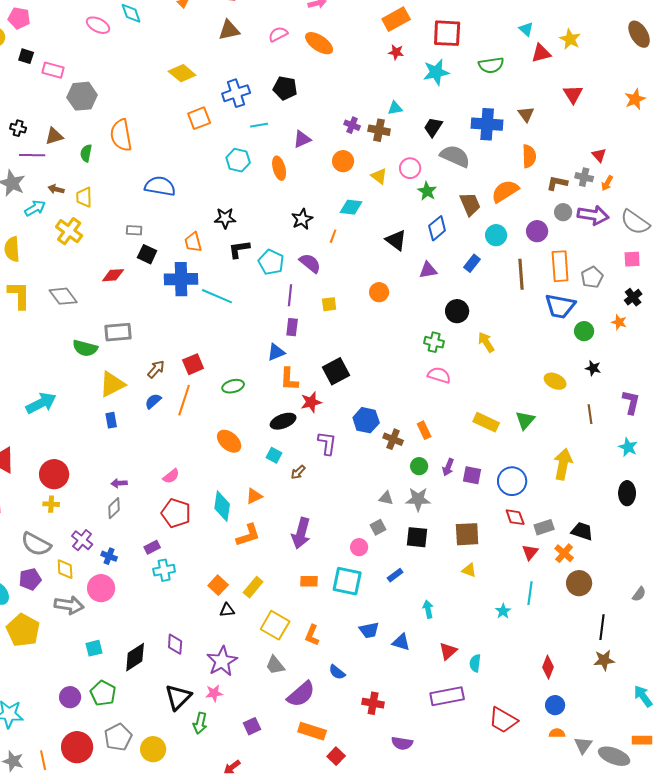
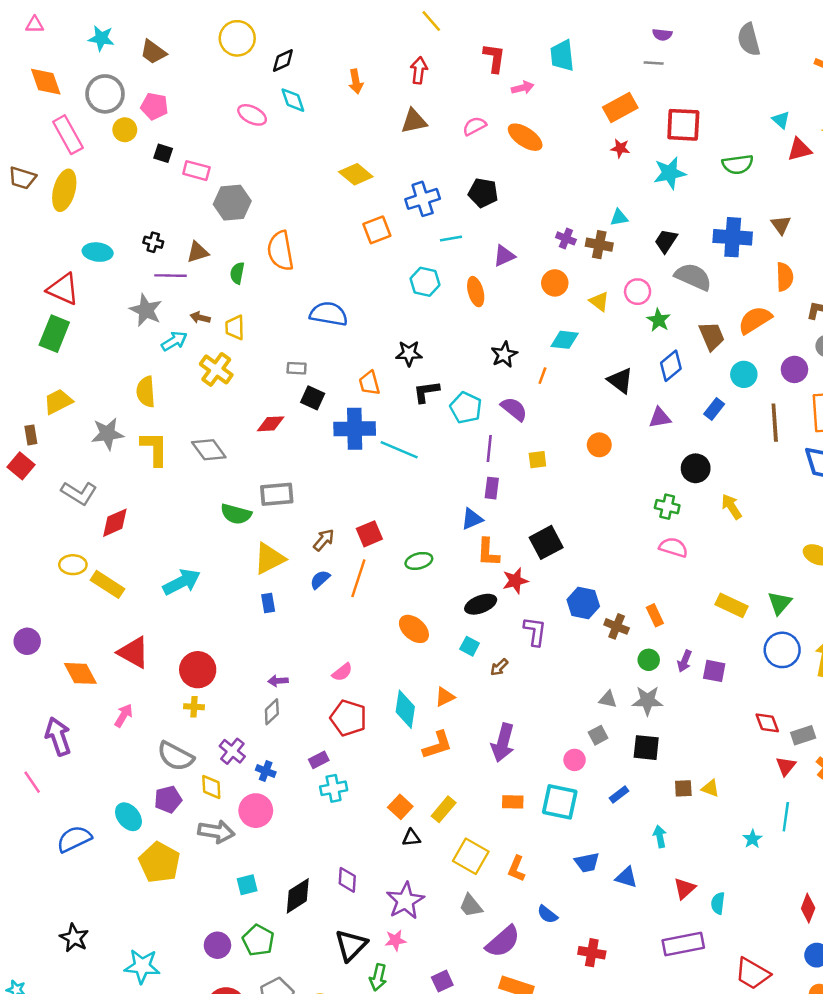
blue circle: (512, 481) -> (782, 650), moved
brown square: (467, 534) -> (683, 788), moved, size x0.6

